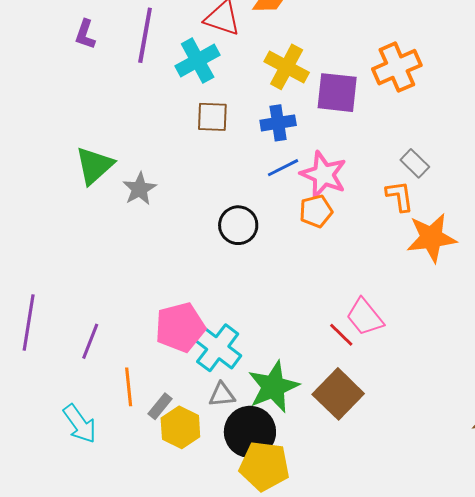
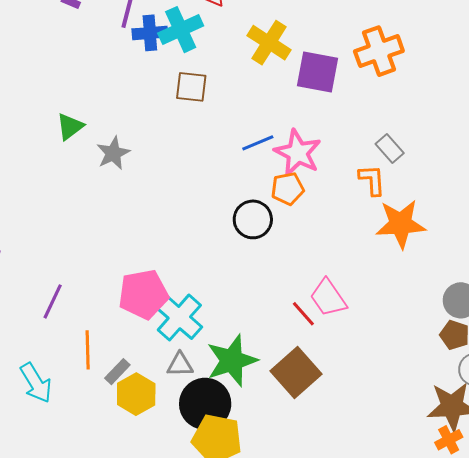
blue cross: (278, 123) -> (150, 33), moved
green triangle: (94, 166) -> (70, 127), size x0.7
black circle: (238, 225) -> (253, 219), moved

